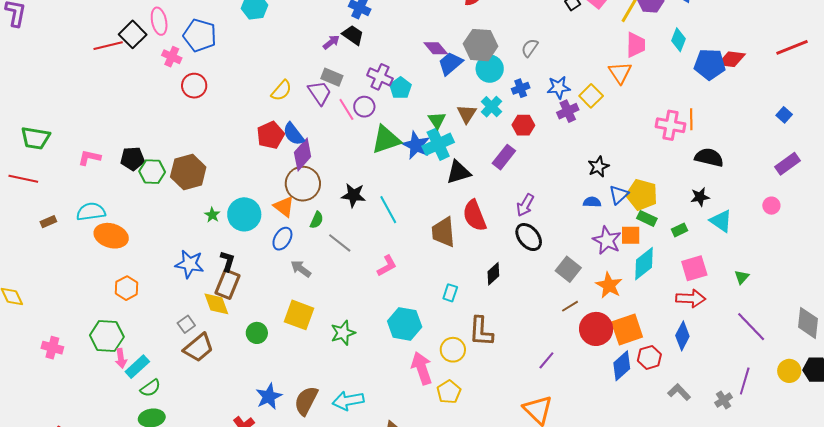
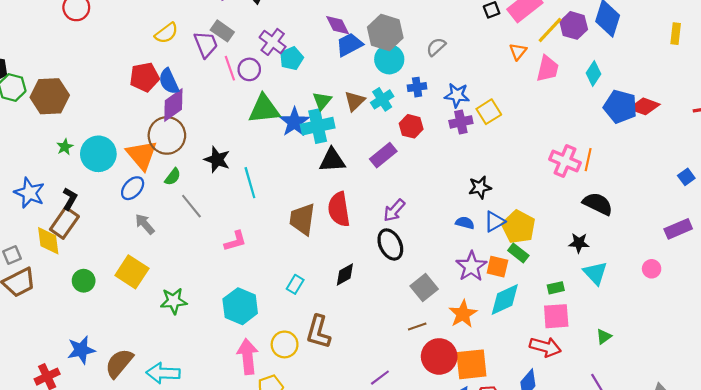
orange triangle: (620, 73) -> (518, 52), moved, size x0.7
orange triangle: (284, 207) -> (142, 155), size x1.4
green rectangle: (679, 230) -> (556, 288), moved

